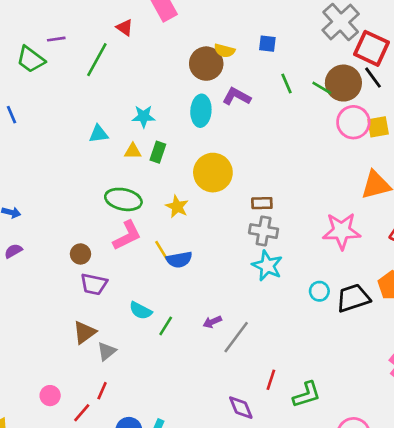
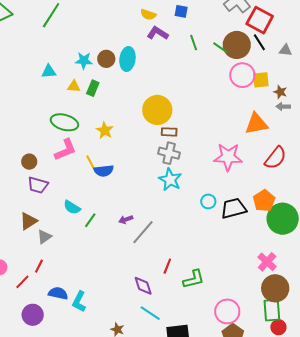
brown circle: (206, 64) -> (106, 59), moved, size x0.7
purple L-shape: (237, 97) -> (158, 33), moved
yellow circle: (213, 173) -> (157, 110), moved

